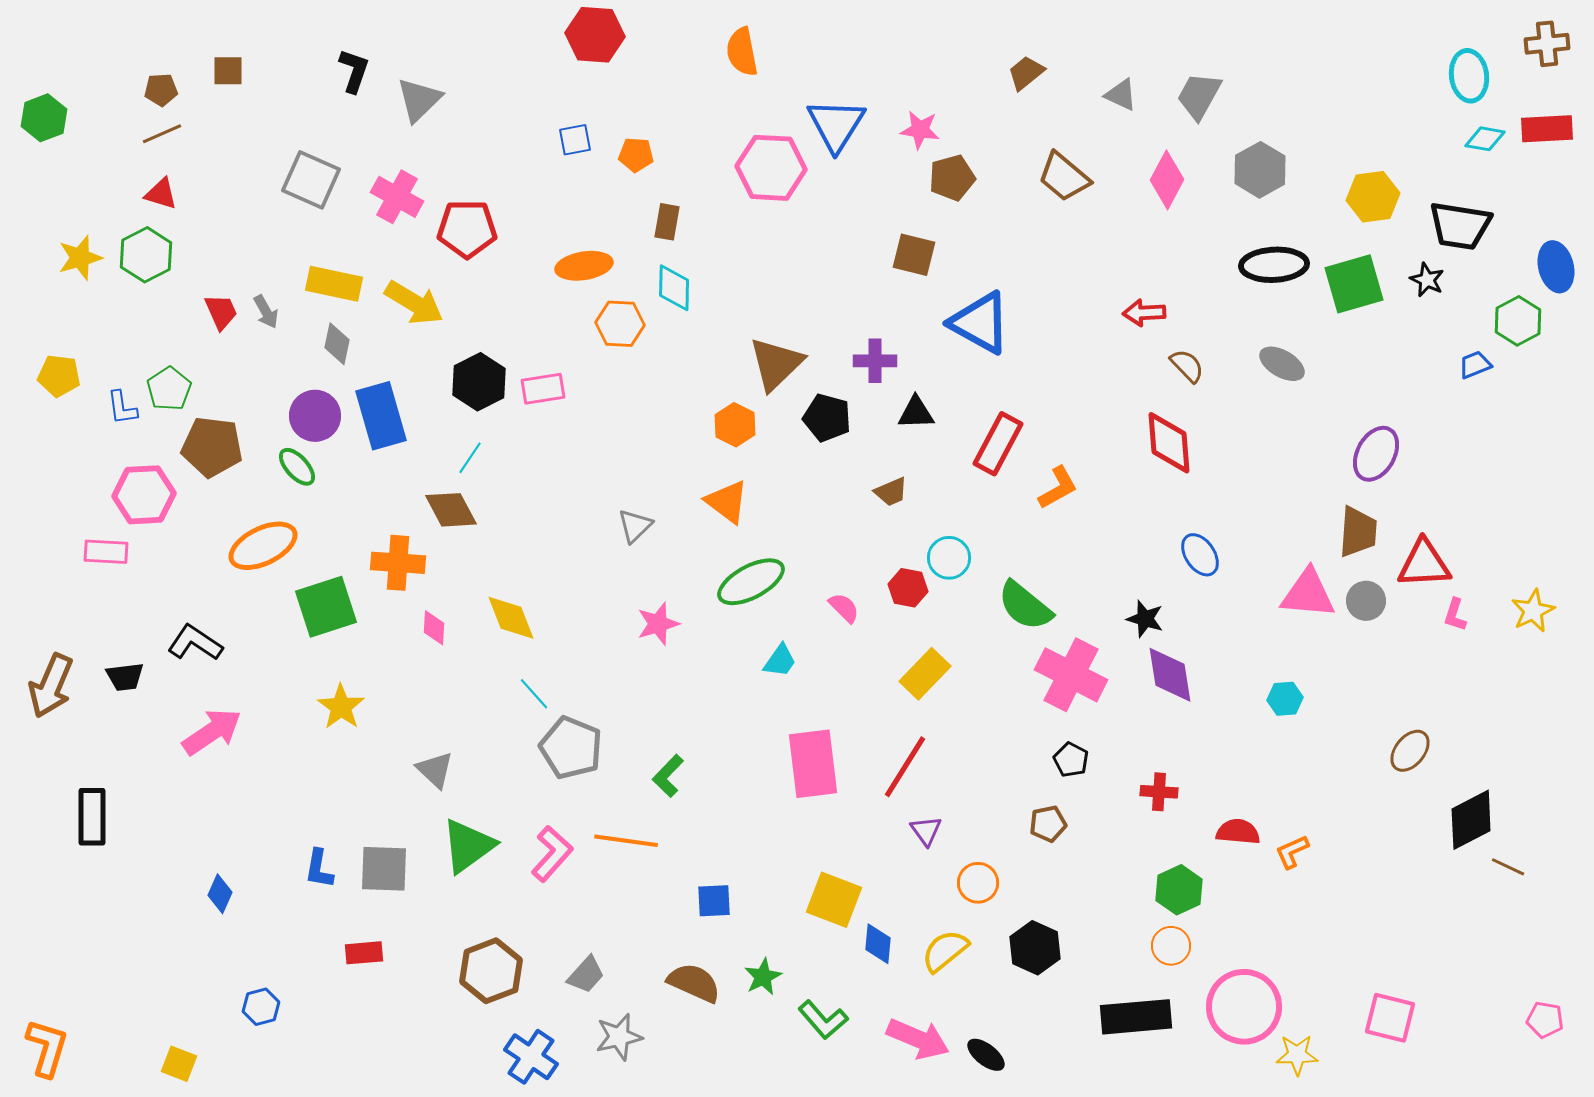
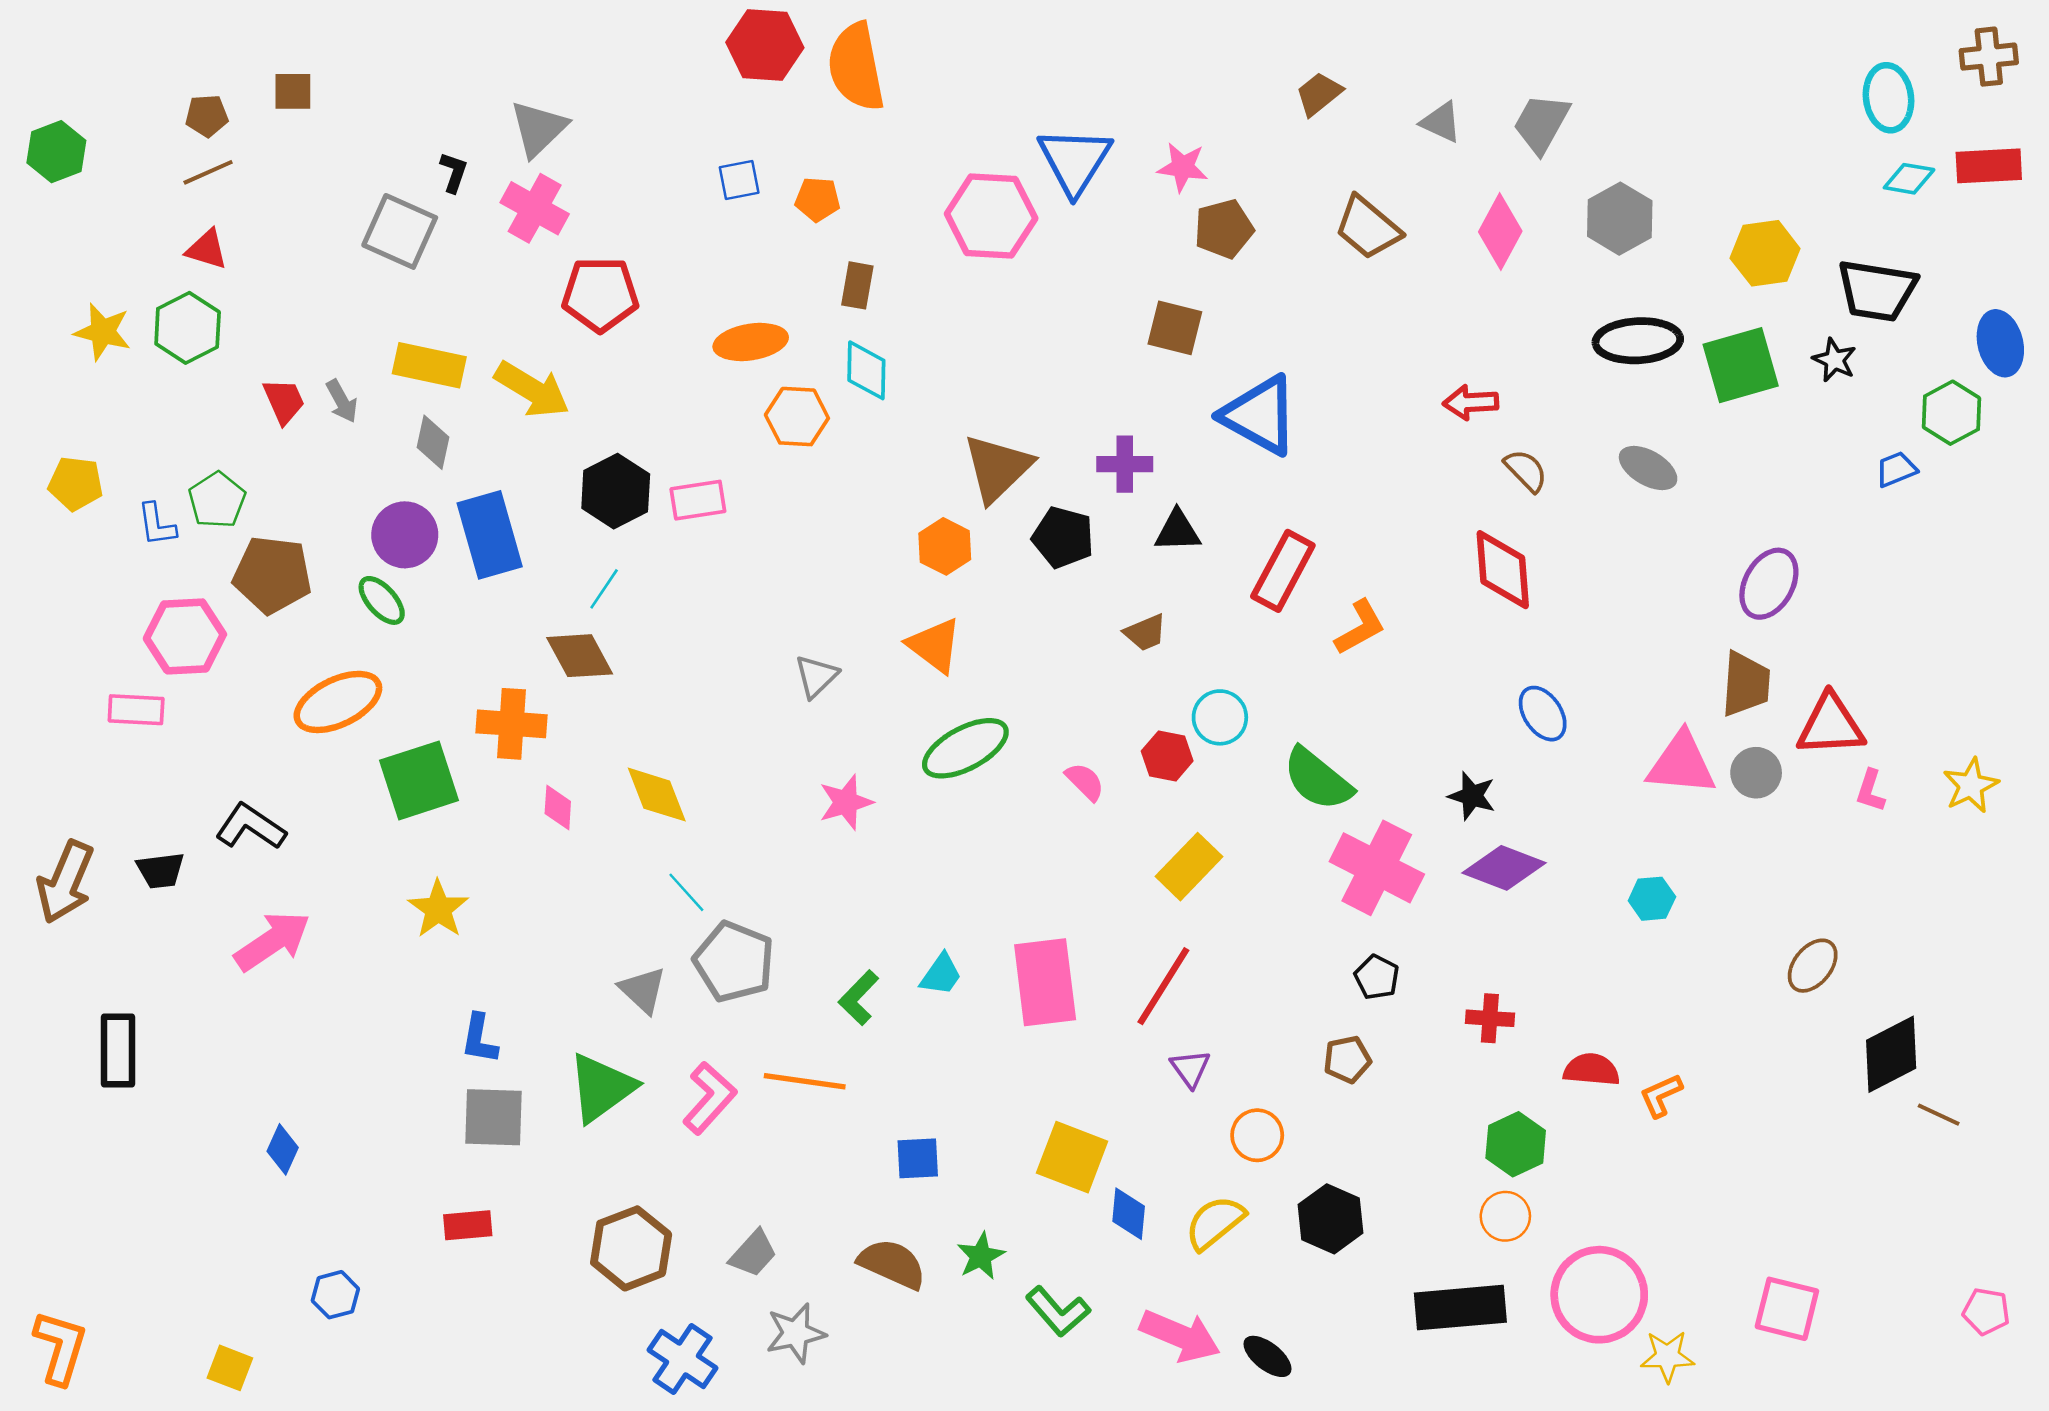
orange semicircle: (742, 52) -> (856, 67), moved, size x1.4
black L-shape: (354, 71) -> (454, 172), moved, size x0.7
pink cross: (397, 197) -> (535, 208), moved
yellow star: (80, 258) -> (103, 332), turned 30
cyan trapezoid: (780, 661) -> (941, 975), moved
purple diamond: (1170, 675) -> (1504, 868), turned -60
gray triangle: (435, 770) -> (643, 990), moved
blue L-shape: (319, 869) -> (479, 1039), moved

